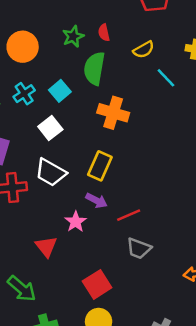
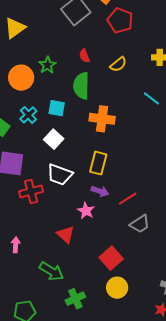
green star: (73, 36) -> (47, 65), moved
cyan line: (166, 78) -> (151, 98), moved
cyan square: (60, 91) -> (57, 108), turned -30
gray trapezoid: (139, 248) -> (140, 224), turned -45

